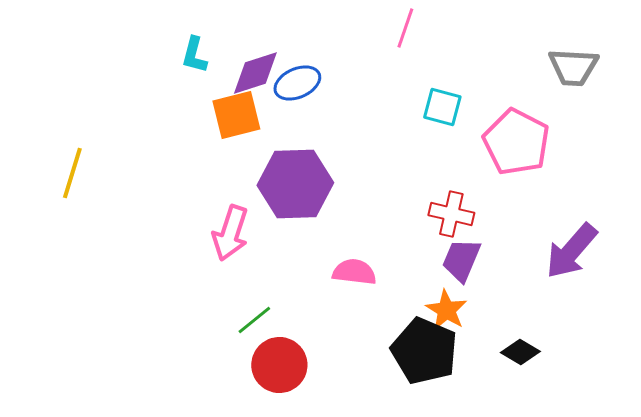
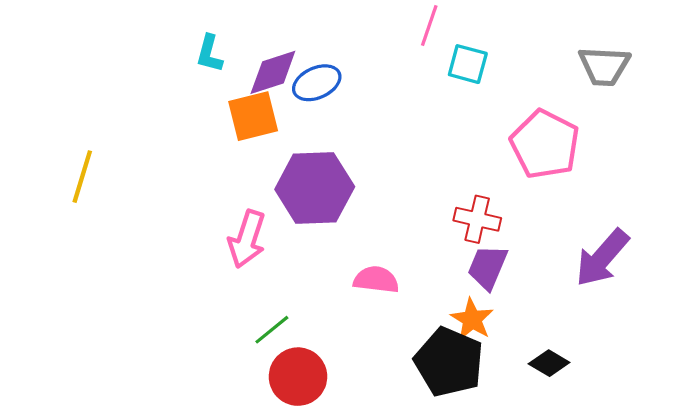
cyan square: (442, 107) -> (468, 64), moved

